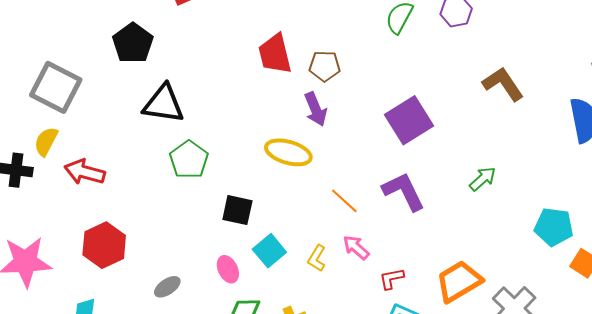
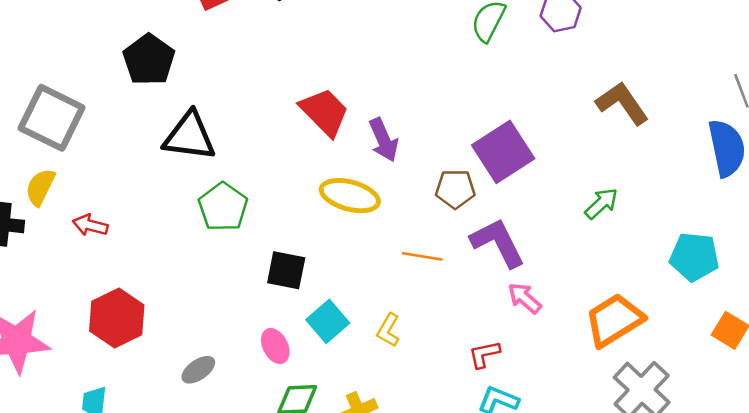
red trapezoid: (275, 54) -> (324, 112), moved, turned 150
brown pentagon: (325, 66) -> (455, 189), moved
red arrow: (85, 172) -> (90, 225), size x0.7
green arrow: (483, 179) -> (601, 203), moved
orange line: (344, 201) -> (422, 256), turned -32
cyan pentagon: (554, 227) -> (694, 257), moved
pink arrow: (356, 247) -> (525, 298), moved
orange trapezoid: (459, 281) -> (614, 320), moved

